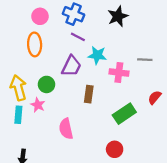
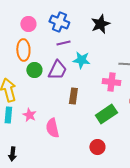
purple line: (78, 37) -> (63, 43), turned -40
pink cross: (119, 73) -> (111, 82), moved
green circle: (46, 84) -> (34, 70), moved
pink star: (38, 105) -> (29, 115), moved

